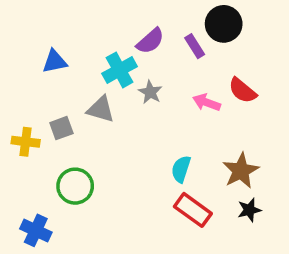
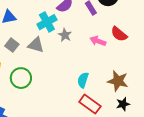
gray square: (61, 128) -> (12, 45), moved, turned -32
brown star: (241, 171) -> (118, 81), turned -30
green circle: (75, 186) -> (21, 78), moved

